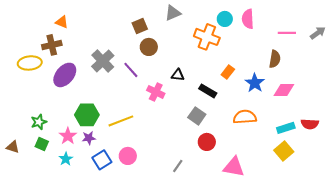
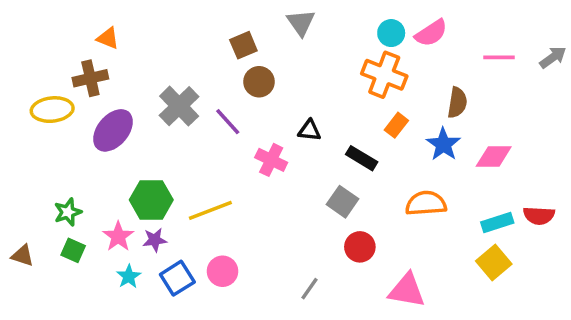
gray triangle: (173, 13) -> (301, 23), turned -42
pink semicircle: (248, 19) -> (431, 33), turned -120
orange cross: (207, 37) -> (384, 75), moved
brown semicircle: (275, 59) -> (457, 103), moved
cyan star: (66, 159) -> (129, 276), moved

